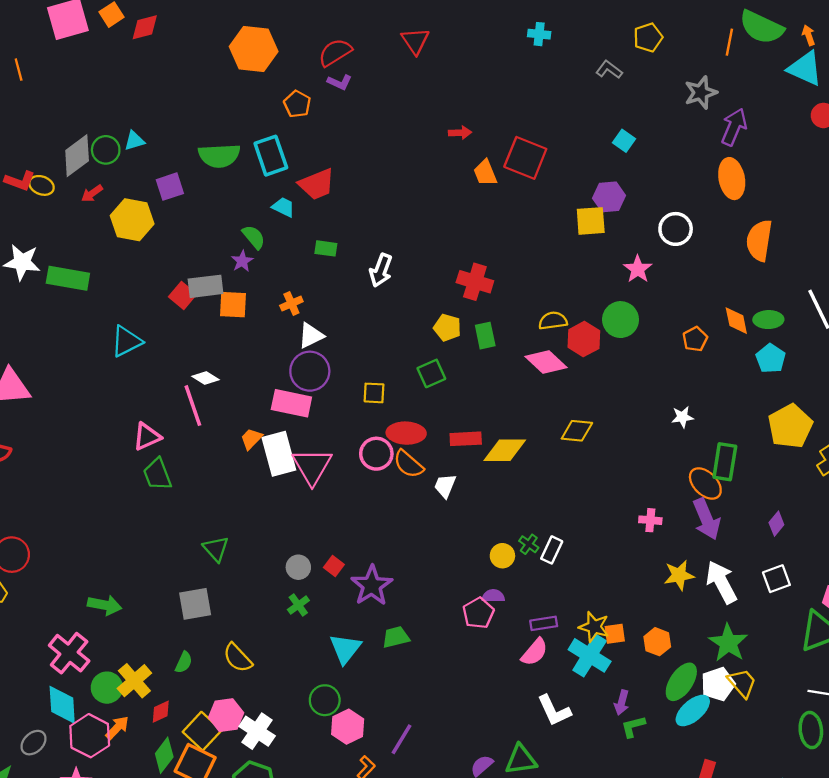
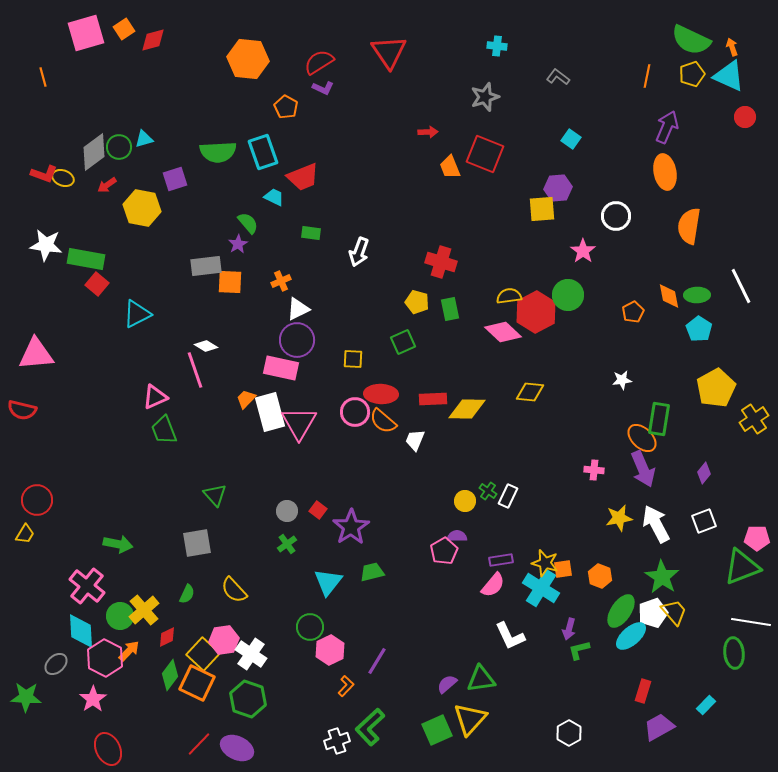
yellow pentagon: (648, 38) -> (692, 74), moved
red triangle: (415, 41) -> (389, 52), size x1.4
orange line: (729, 42) -> (647, 76), moved
gray star: (701, 93) -> (485, 97), moved
red square: (183, 295) -> (97, 284), moved
red hexagon: (584, 339) -> (536, 312), size x1.4

